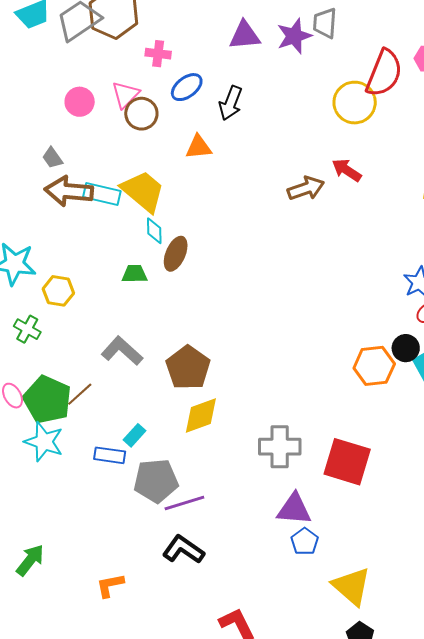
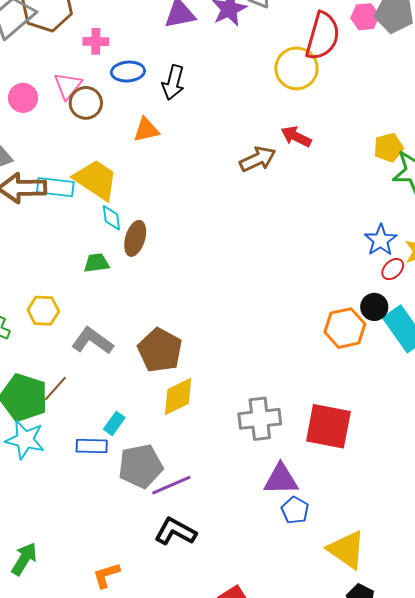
blue ellipse: (187, 87) -> (128, 72), turned 40
yellow hexagon: (58, 291) -> (43, 311), moved

